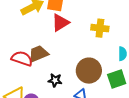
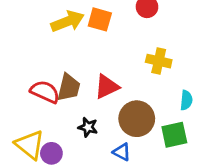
red triangle: (60, 23) -> (107, 87), moved
brown trapezoid: (38, 54) -> (69, 88), turned 120

